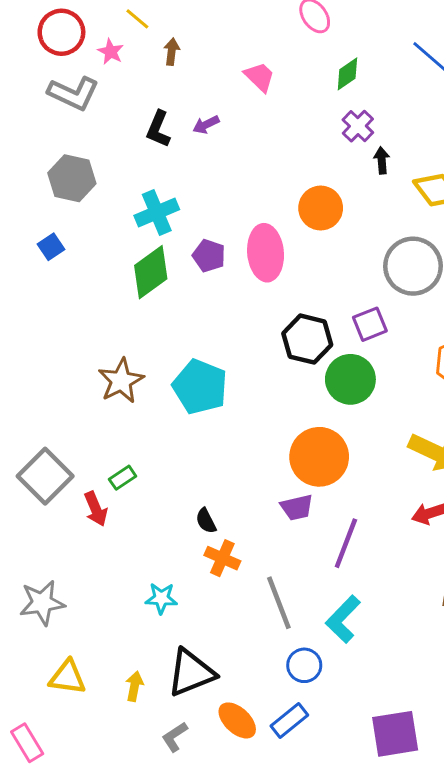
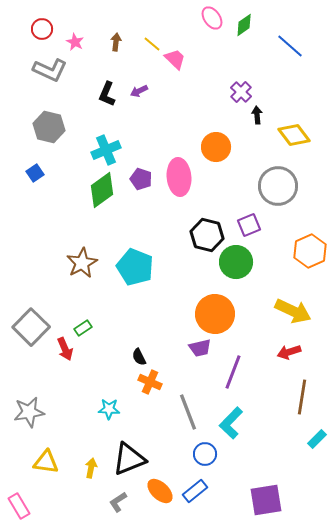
yellow line: (137, 19) -> (152, 44), moved
red circle: (61, 32) -> (42, 29), size x0.7
green diamond: (347, 74) -> (244, 25), moved

